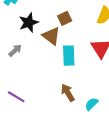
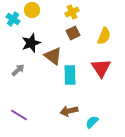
brown square: (65, 18) -> (73, 33), moved
brown arrow: (68, 93) -> (69, 111), turned -72

